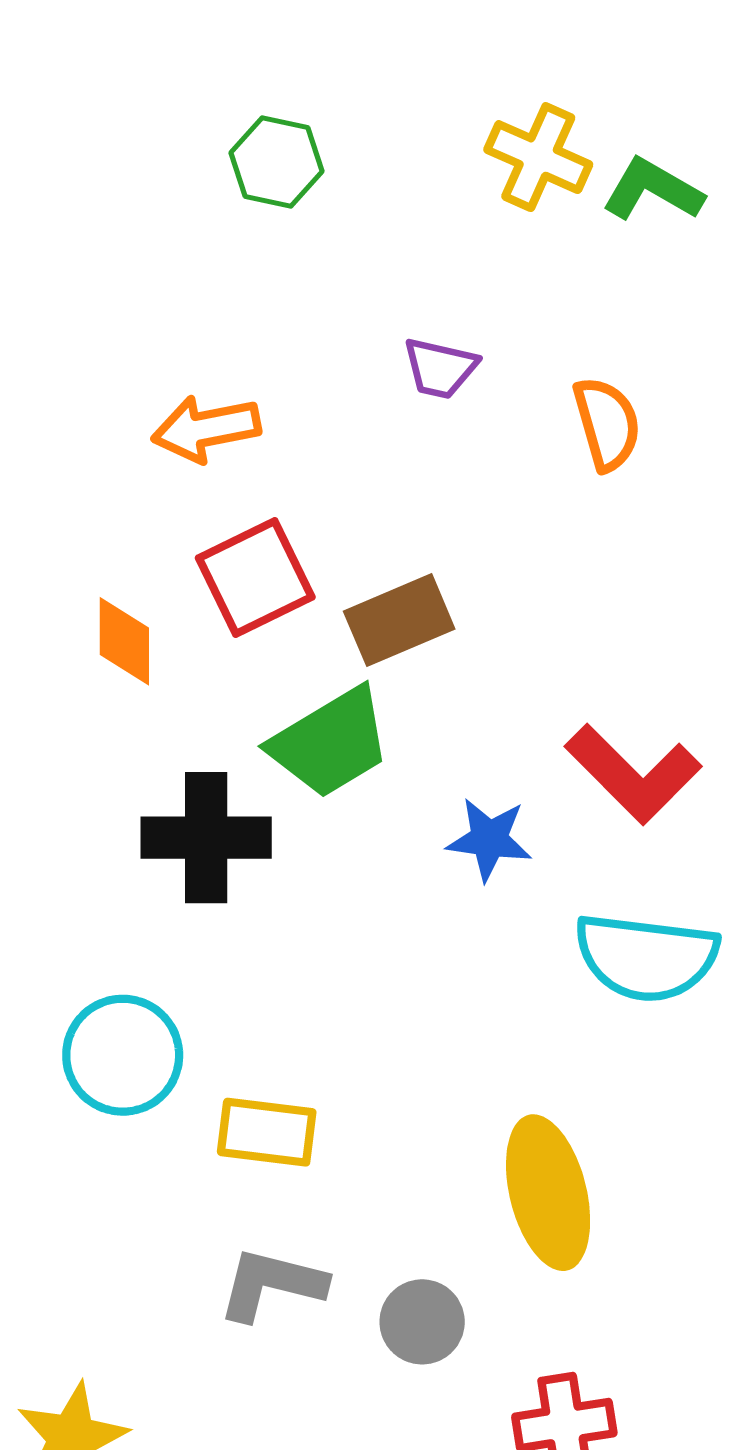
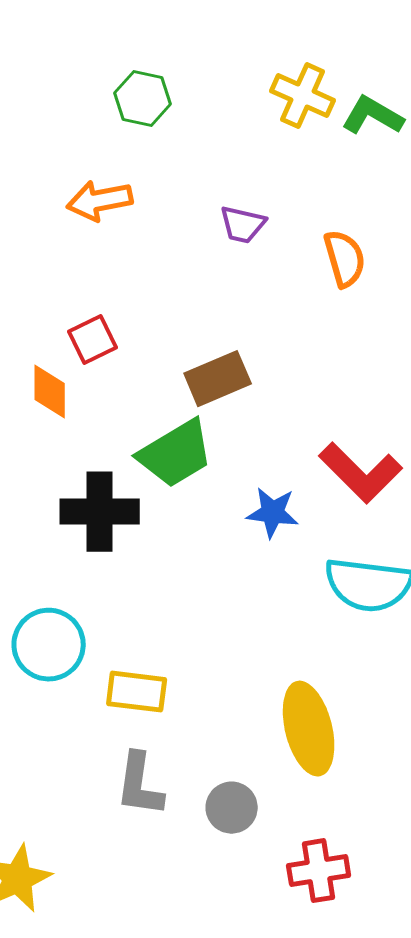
orange arrow: (206, 429) -> (100, 201), moved
red square: (255, 578) -> (93, 340), moved, size x0.7
gray L-shape: (272, 1284) -> (140, 785), turned -96

